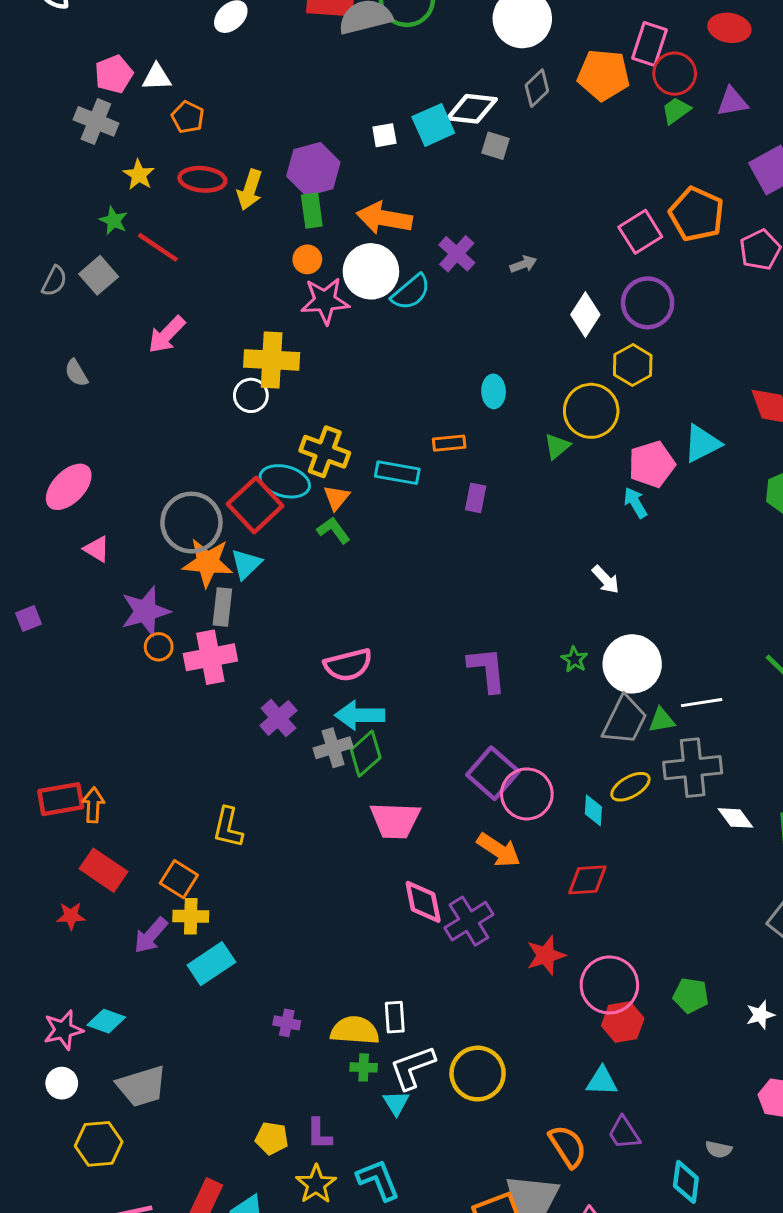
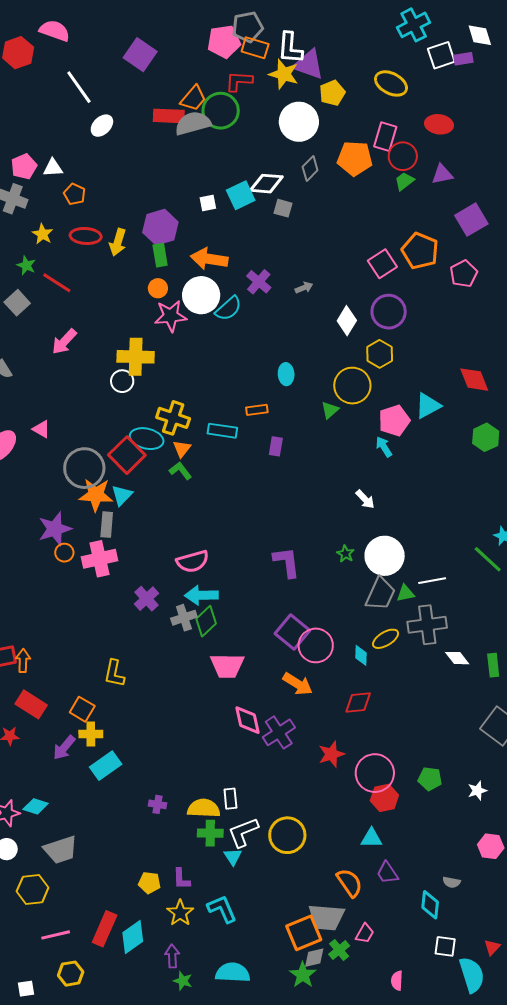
pink triangle: (97, 549) -> (41, 429), moved
green cross: (364, 1067) -> (210, 833), size x1.4

